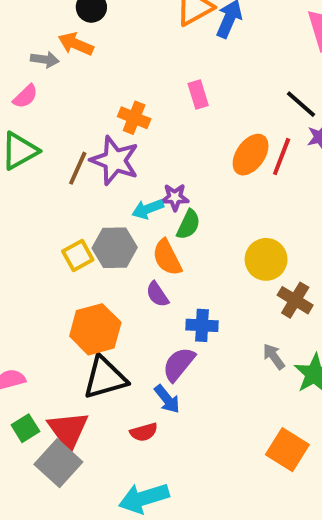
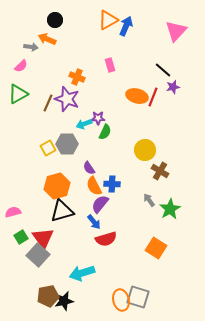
orange ellipse: (251, 155) -> (137, 96), turned 70
orange semicircle: (167, 257) -> (94, 186), moved
red semicircle: (144, 432) -> (106, 239), moved, size x1.5

